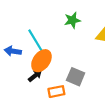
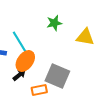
gray square: (76, 77) -> (57, 76), size x1.4

